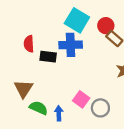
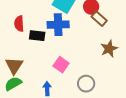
pink square: (81, 99) -> (61, 65), moved
green semicircle: (38, 108) -> (13, 84), moved, turned -54

